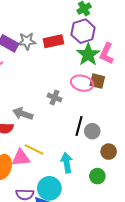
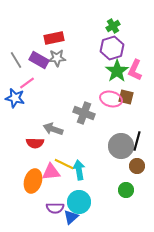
red rectangle: (53, 41) -> (54, 38), moved
gray cross: (54, 97) -> (84, 113), size x1.5
black line: (79, 126) -> (137, 141), moved
gray circle: (92, 131) -> (121, 146), size x1.6
cyan arrow: (67, 163) -> (79, 170), moved

